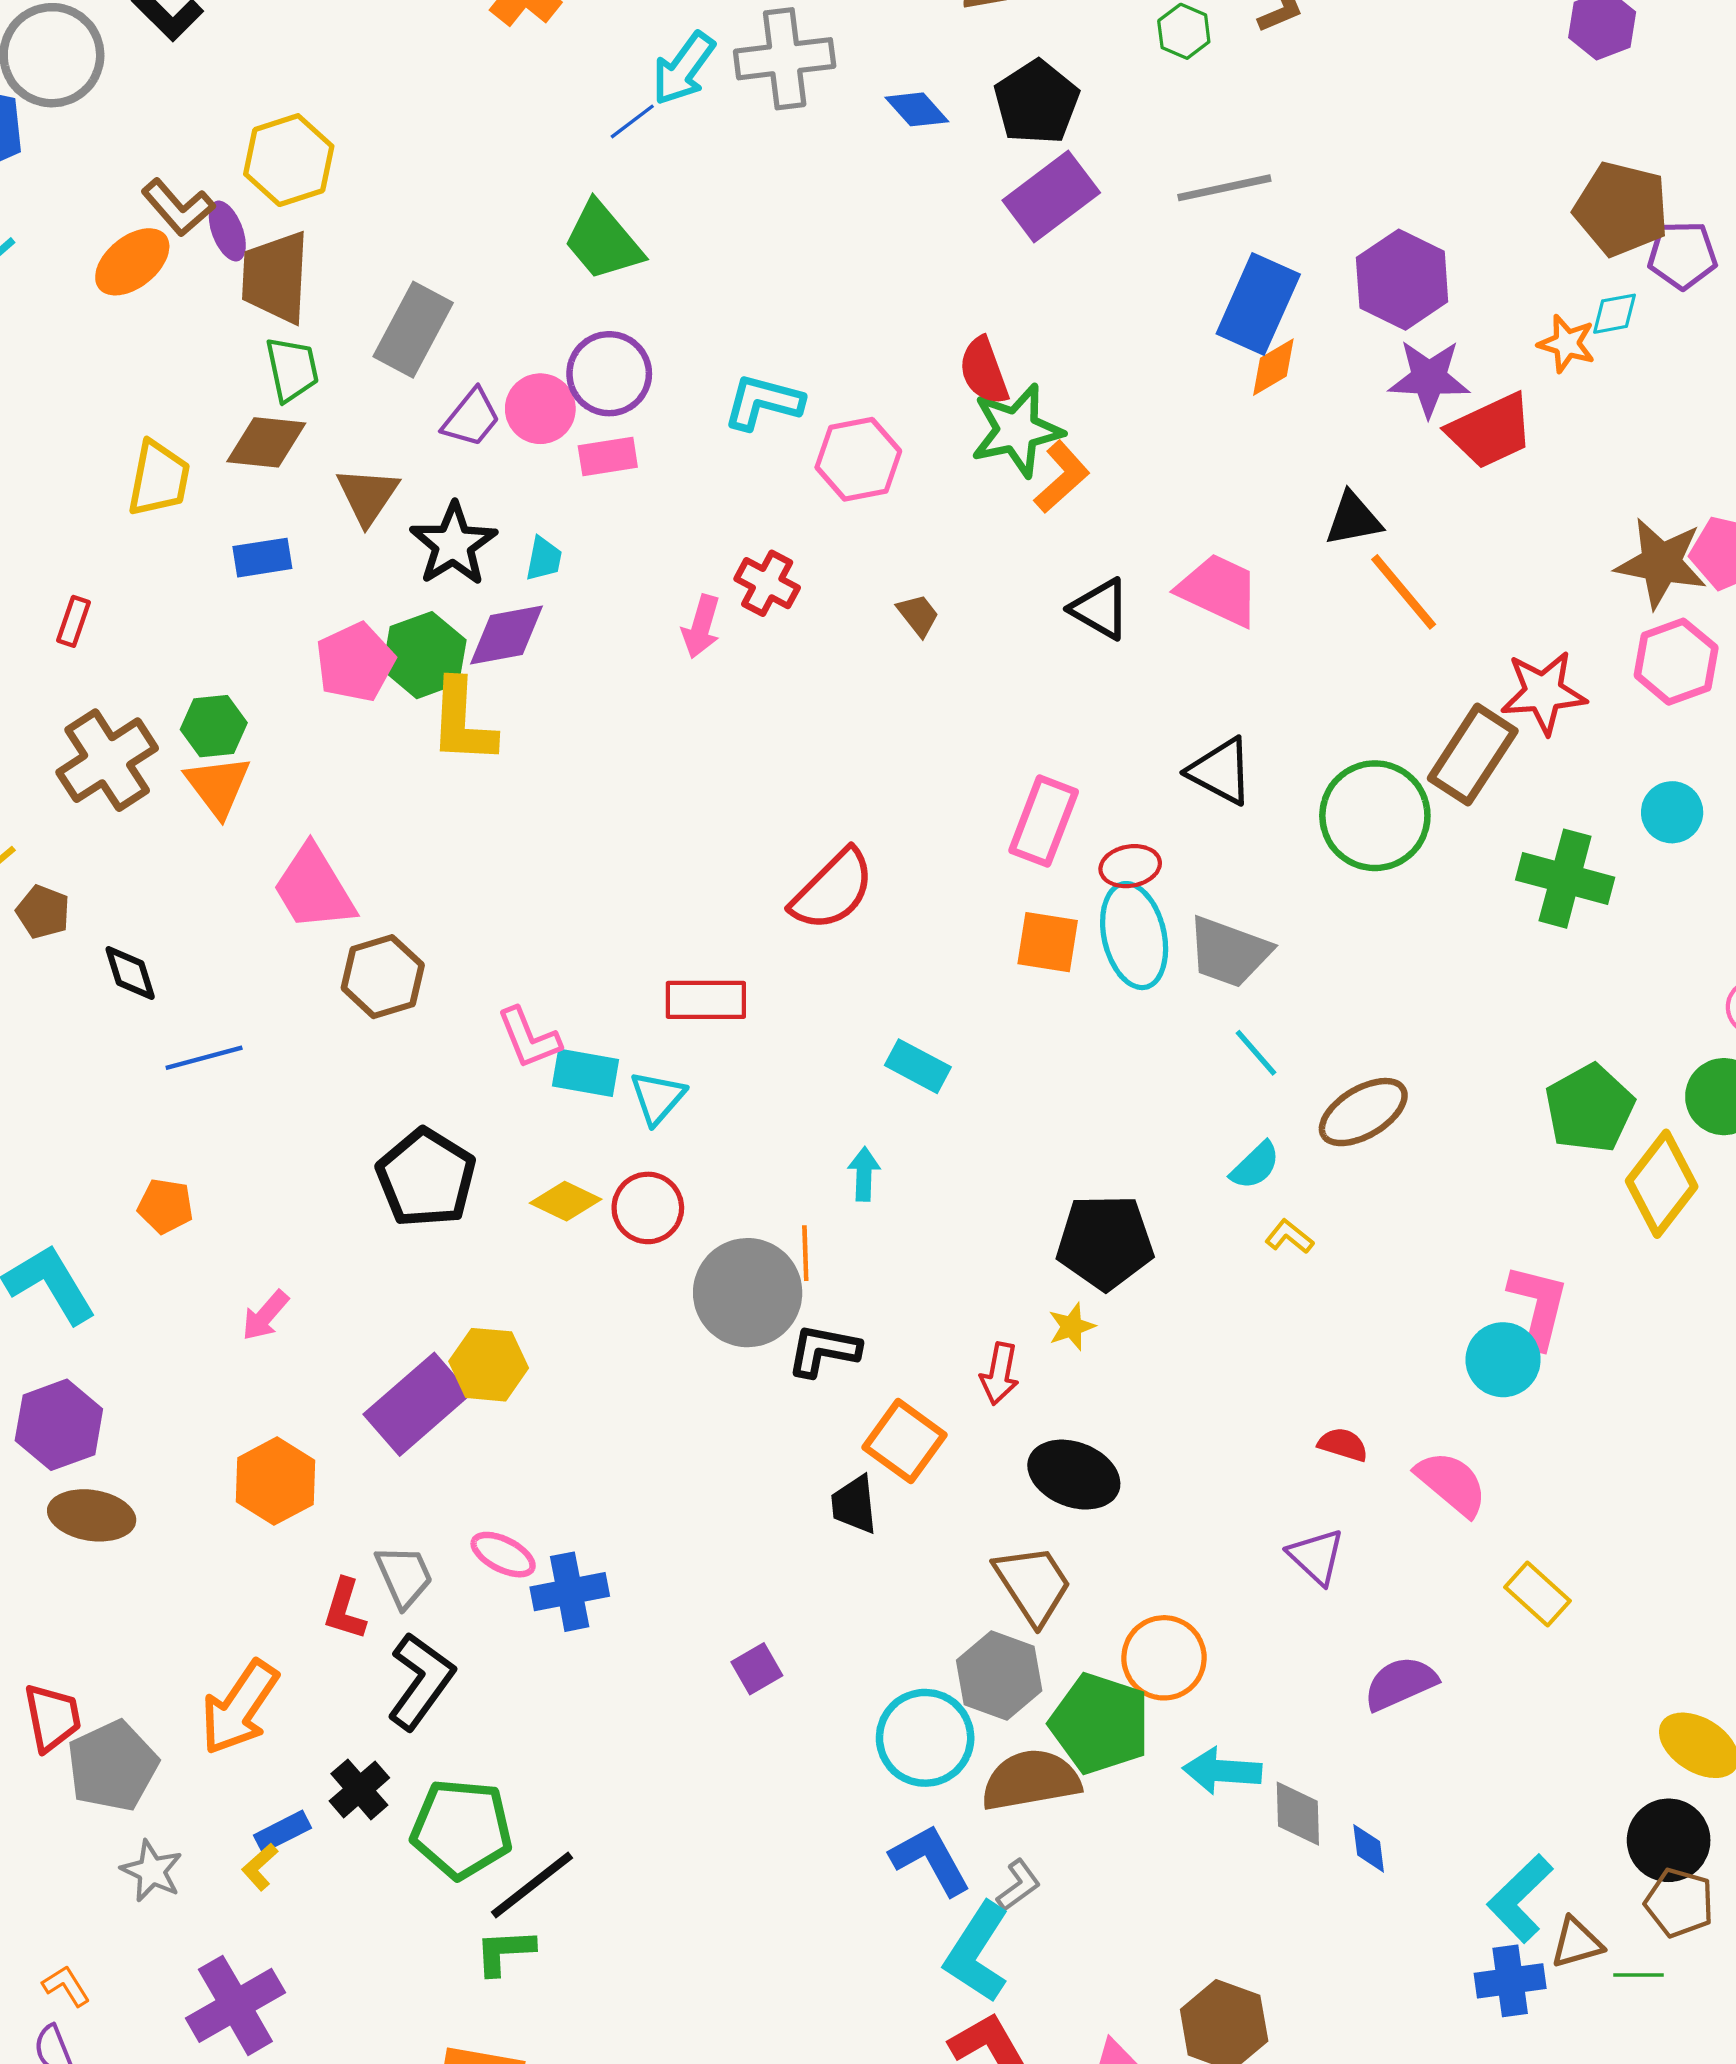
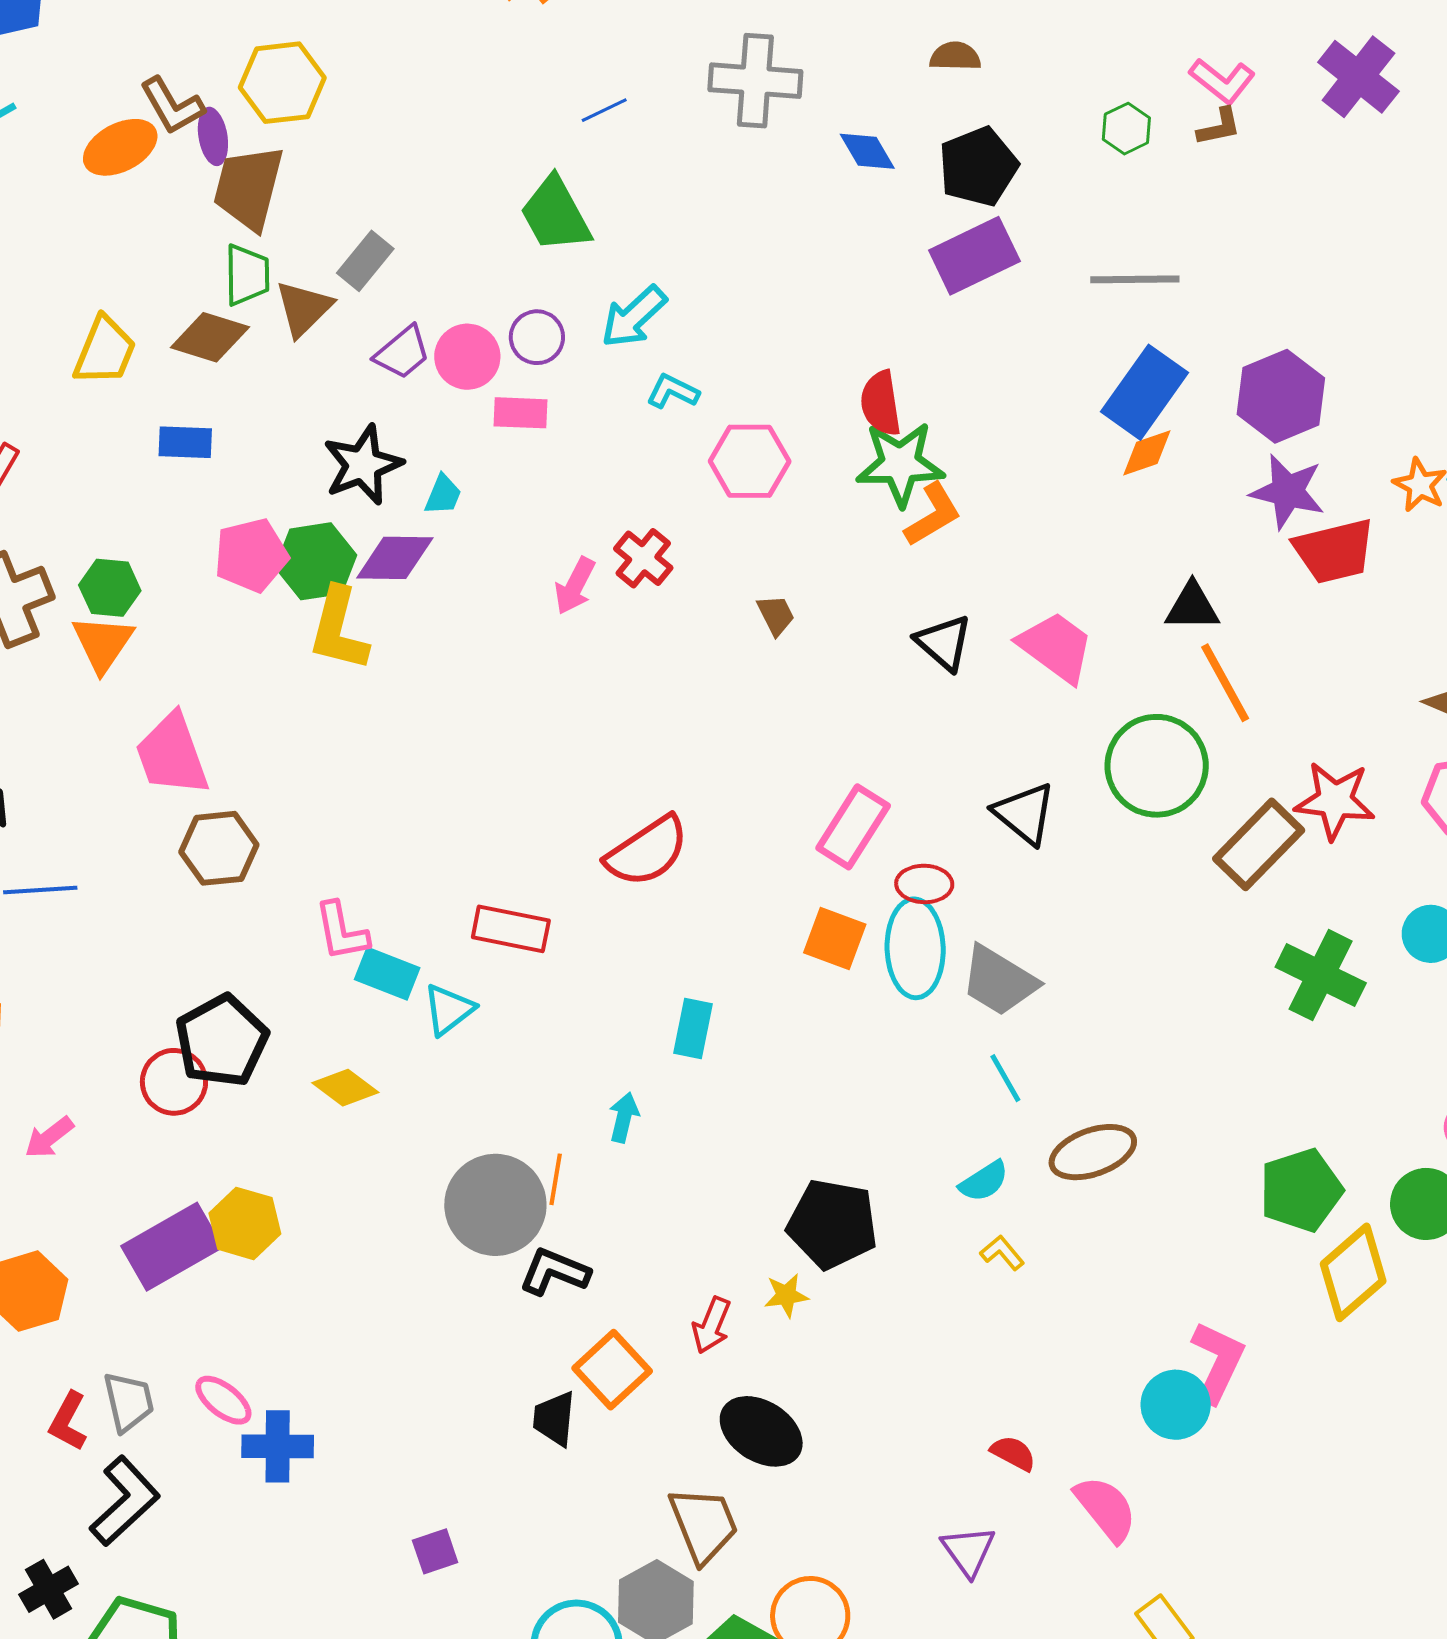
cyan arrow: (683, 69) -> (634, 317), moved
gray rectangle: (413, 330) -> (365, 261), size x0.7
purple circle: (609, 374) -> (537, 337), size x0.7
cyan L-shape: (763, 402) -> (673, 391), size x0.7
brown triangle: (368, 496) -> (304, 308), moved
green circle: (1375, 816) -> (1157, 766), moved
cyan rectangle: (918, 1066) -> (693, 1028), turned 62
red circle: (648, 1208) -> (174, 1082), moved

